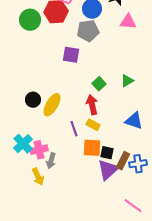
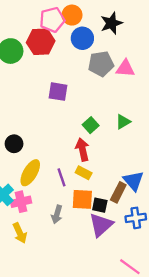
pink triangle: (128, 22) -> (125, 68), moved
gray pentagon: (88, 31) -> (101, 64), moved
yellow ellipse: (52, 105) -> (30, 173), moved
blue triangle: (134, 121) -> (133, 181), moved, turned 30
gray arrow: (51, 161) -> (57, 214), moved
brown rectangle: (123, 161) -> (118, 192), moved

